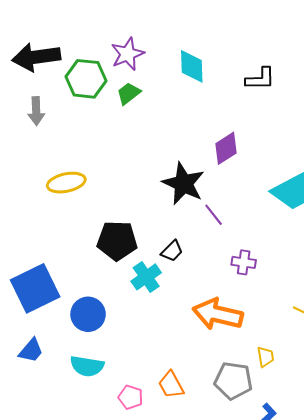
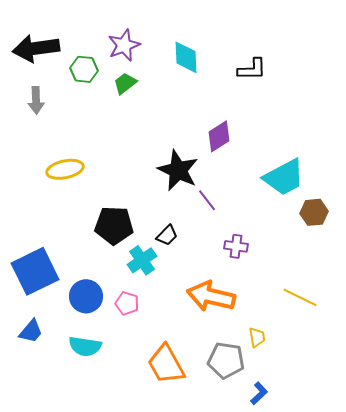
green hexagon: (86, 79) -> (84, 69), size x0.7
orange trapezoid: (171, 385) -> (166, 364), size x1.5
pink pentagon: (131, 397) -> (127, 303), moved

